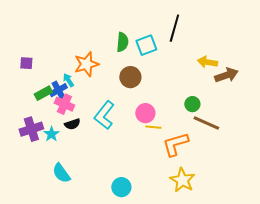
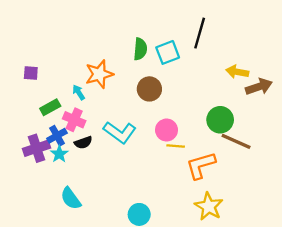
blue cross: (58, 90) -> (57, 136), moved
green circle: (192, 104) -> (220, 120), size x1.5
cyan L-shape: (104, 115) -> (120, 132), turned -92

